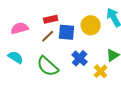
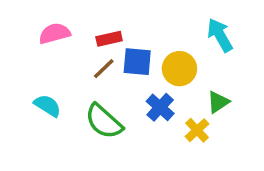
yellow circle: (91, 25) -> (179, 69), moved
pink semicircle: (20, 28) -> (55, 33), moved

